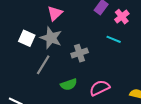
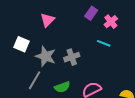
gray star: (51, 38) -> (46, 56), moved
gray line: (43, 65) -> (35, 80), moved

